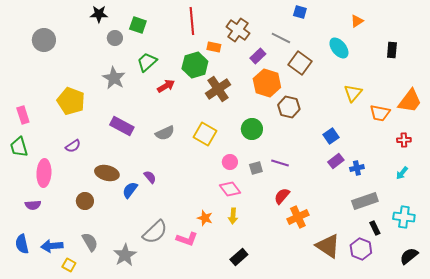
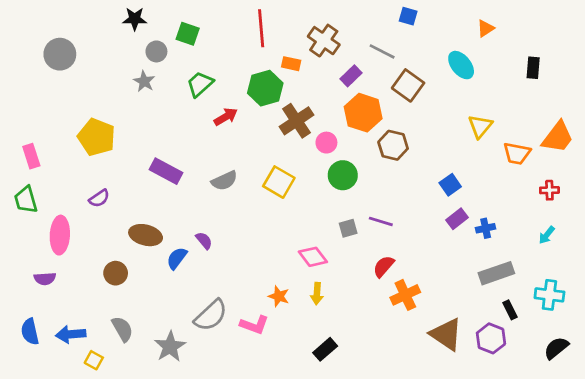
gray star: (114, 78) -> (144, 81), moved, size x0.7
pink circle: (230, 162) -> (326, 143), moved

